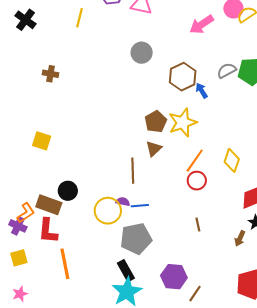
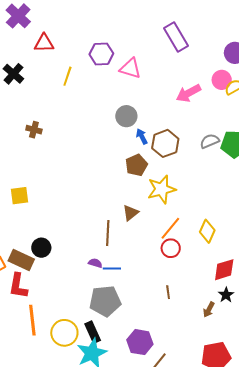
blue arrow: (202, 91) -> (142, 136), moved
brown pentagon: (156, 122) -> (136, 165), moved
yellow square: (42, 141) -> (20, 196), turned -30
yellow circle: (108, 211) -> (64, 333), moved

